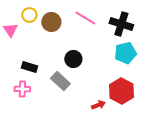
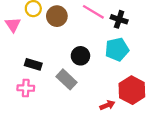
black cross: (121, 24) -> (119, 19), moved, size x0.7
cyan pentagon: (125, 53) -> (117, 49), moved

